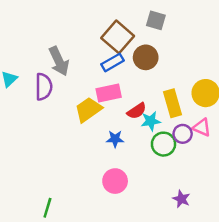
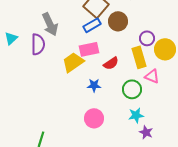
cyan star: (151, 121) -> (136, 115), moved
pink triangle: (202, 127) -> (152, 76), moved
purple circle: (183, 134) -> (147, 38), moved

